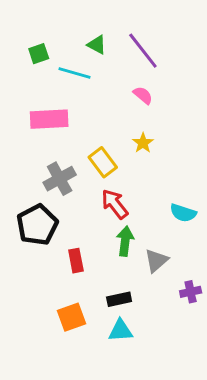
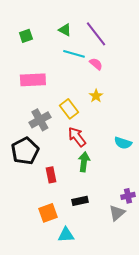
cyan line: (74, 73) -> (74, 54), moved
gray triangle: (156, 261) -> (117, 213), moved
cyan triangle: (121, 331) -> (66, 235), moved

